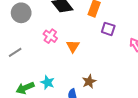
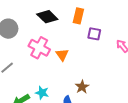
pink cross: (50, 36) -> (39, 48), size x1.5

